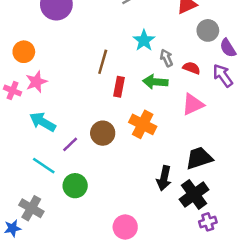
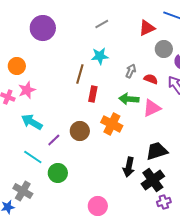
cyan star: (144, 40) -> (100, 56), moved, turned 30
gray arrow: (167, 58) -> (131, 71), turned 48
green arrow: (155, 82) -> (129, 99), moved

